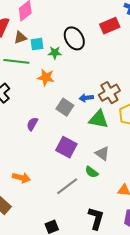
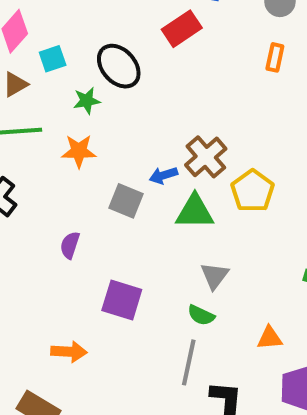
cyan square: (37, 44) -> (53, 59), moved
purple square: (66, 147) -> (122, 300), moved
gray triangle: (102, 153) -> (215, 276), turned 42
gray line: (67, 186) -> (189, 362), moved, turned -30

